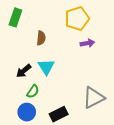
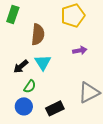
brown semicircle: (41, 38) -> (38, 34), size x1.5
purple arrow: (87, 43) -> (80, 50), moved

